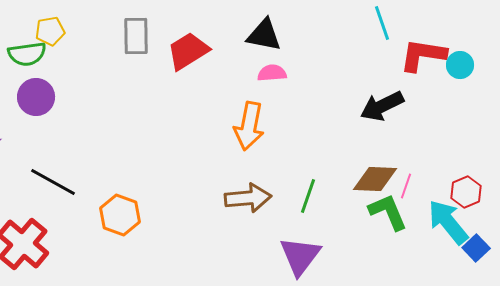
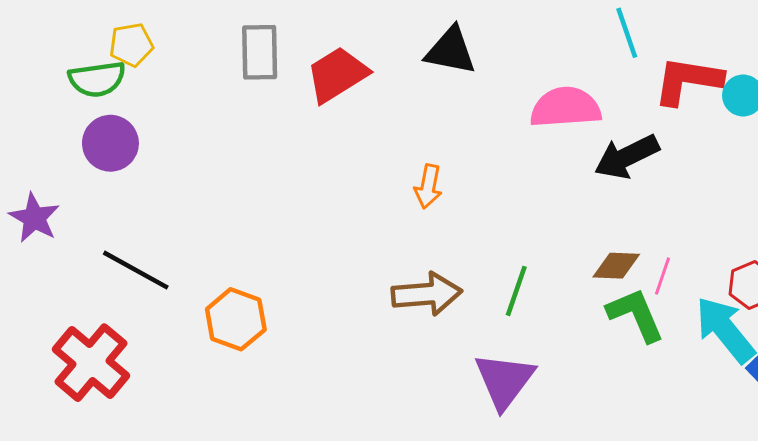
pink semicircle: (272, 73) -> (566, 107), moved, size x1.6
orange arrow: (249, 126) -> (428, 187), size x0.6
brown diamond: (375, 179) -> (616, 266), size x0.7

